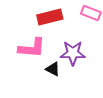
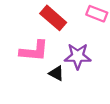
red rectangle: (50, 17) -> (53, 18), turned 55

